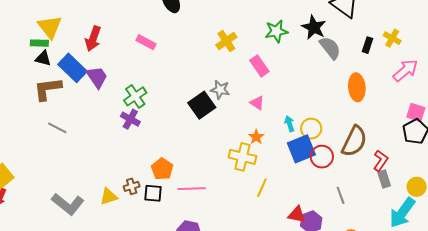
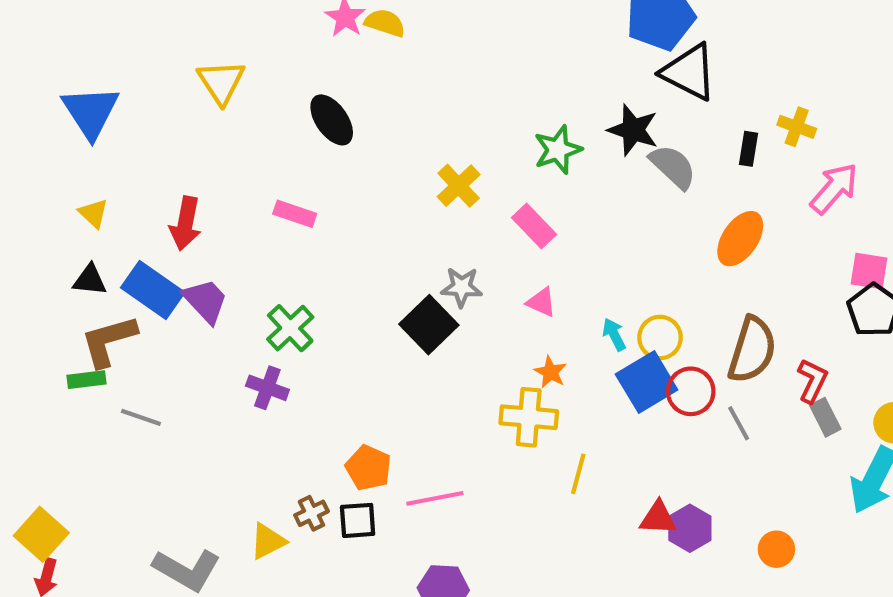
yellow triangle: (50, 27) -> (93, 213), size x0.6
green rectangle: (39, 43) -> (86, 380), moved
orange ellipse: (357, 87) -> (740, 239), turned 48
purple cross: (130, 119) -> (267, 388), moved
gray line: (341, 195) -> (739, 423), moved

